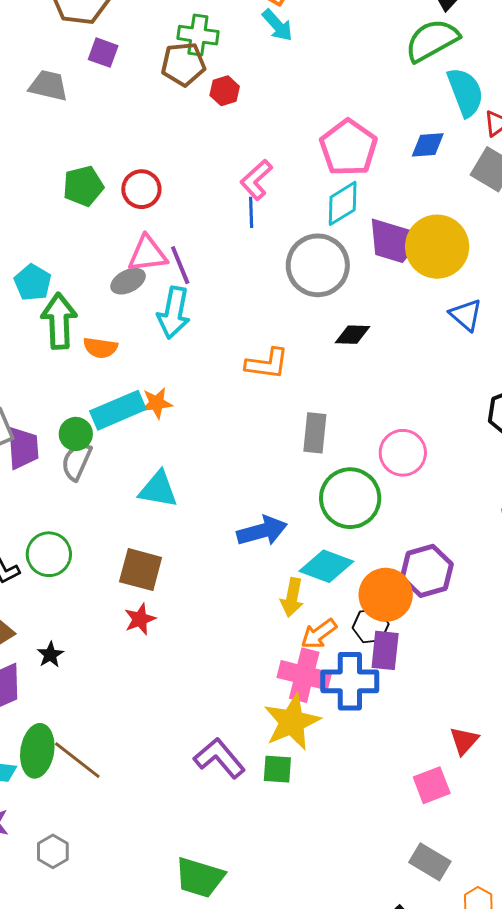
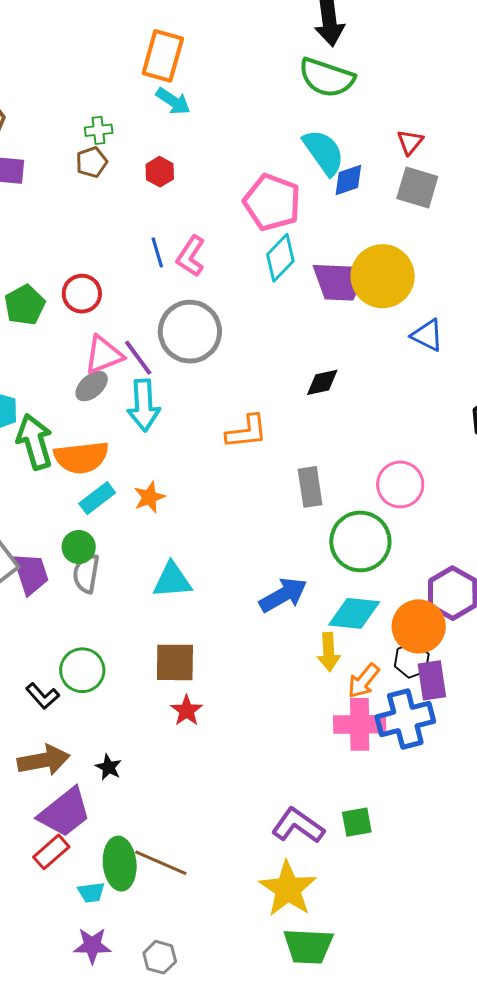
green cross: (198, 35) -> (99, 130), size x0.7
green semicircle: (432, 40) -> (327, 78), turned -118
brown pentagon: (183, 64) -> (92, 162), size x0.7
red hexagon: (225, 91) -> (160, 172), moved
cyan semicircle: (465, 92) -> (324, 152), moved
blue line: (251, 212) -> (157, 252), moved
gray circle: (318, 265) -> (190, 332), moved
orange semicircle: (100, 348) -> (81, 457), size x1.6
cyan rectangle: (118, 410) -> (97, 498), moved, size x0.7
yellow star: (292, 722) -> (288, 889), moved

